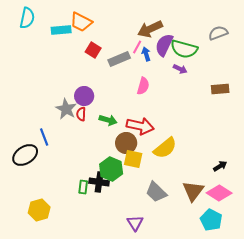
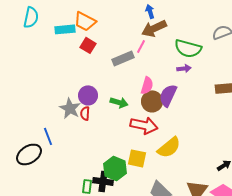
purple semicircle: (164, 45) -> (168, 95), moved
red square: (93, 50) -> (88, 45), moved
blue arrow: (146, 54) -> (150, 11), moved
purple arrow: (180, 69) -> (184, 68), turned -32
green arrow: (108, 120) -> (119, 102), moved
brown circle: (126, 143) -> (152, 101), moved

